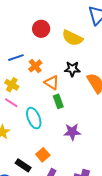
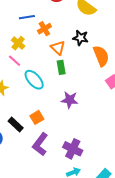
cyan ellipse: (34, 118) -> (34, 80), turned -30

